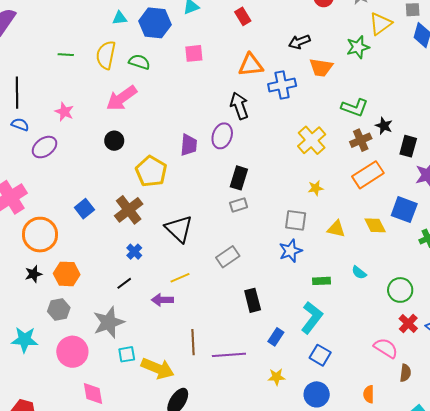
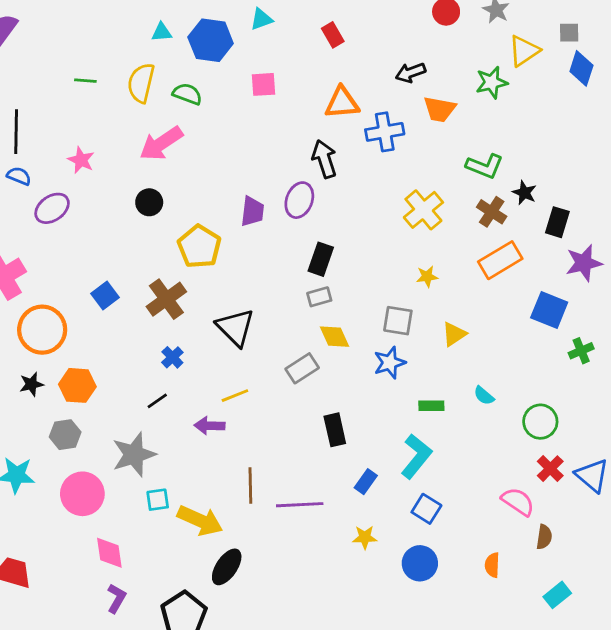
brown cross: (361, 140) -> (492, 212), turned -35
yellow diamond: (375, 225) -> (334, 337), moved
yellow triangle: (336, 229) -> (454, 334), turned -48

